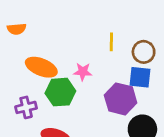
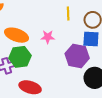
green hexagon: (60, 92) -> (20, 57), moved

